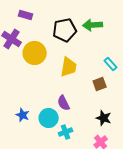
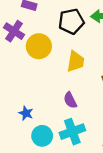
cyan circle: (49, 118) -> (42, 136), moved
cyan cross: (66, 132) -> (72, 132), size x1.6

